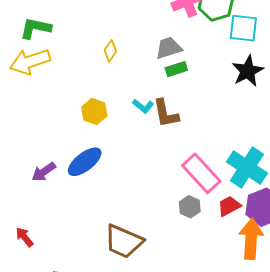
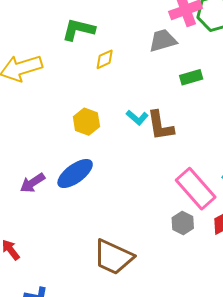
green L-shape: (35, 28) -> (78, 30), moved
gray trapezoid: (169, 48) -> (163, 40), moved
yellow diamond: (110, 51) -> (105, 59), turned 30
green rectangle: (176, 69) -> (191, 77), moved

